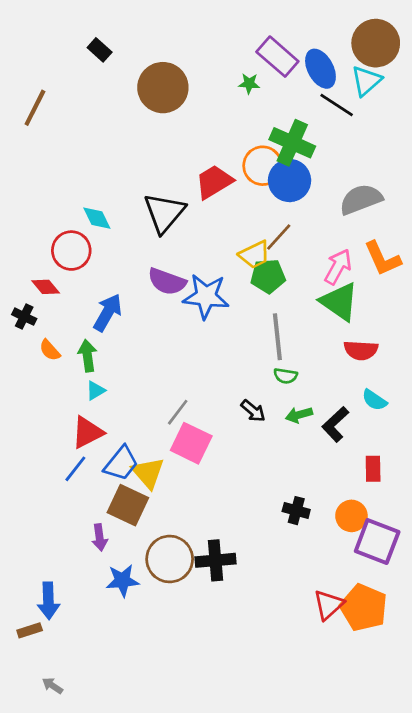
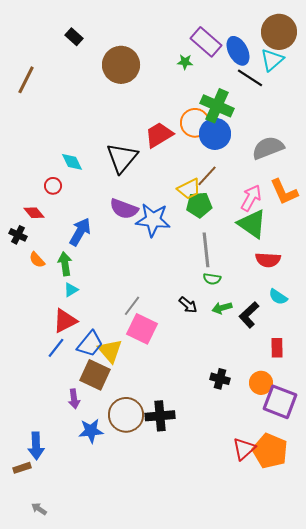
red circle: (71, 251) -> (53, 186), size x0.6

